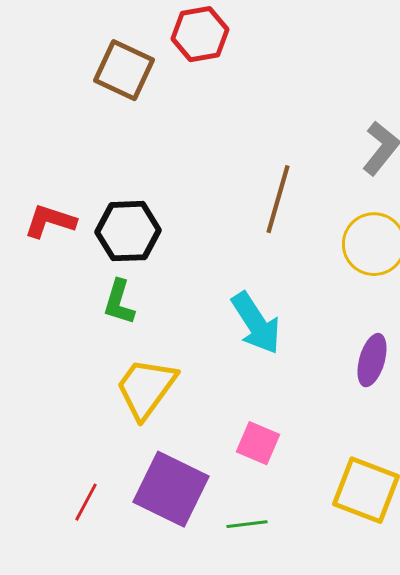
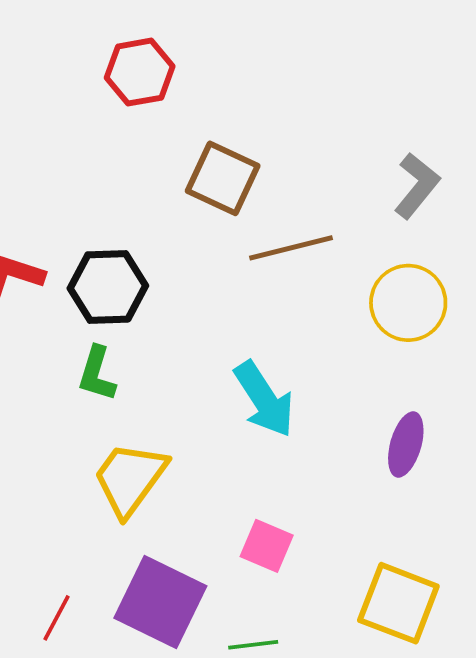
red hexagon: (200, 34) -> (140, 72), moved
brown square: (124, 70) -> (223, 178), moved
brown line: (278, 199) -> (291, 248), turned 60

